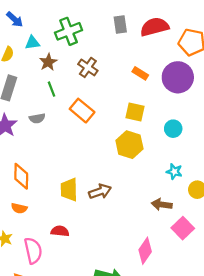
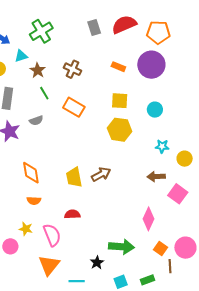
green cross: (69, 31) -> (41, 31), moved

